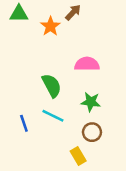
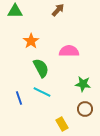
orange star: (50, 26) -> (31, 41), moved
green star: (91, 102) -> (83, 84), moved
brown circle: (92, 132) -> (85, 109), moved

